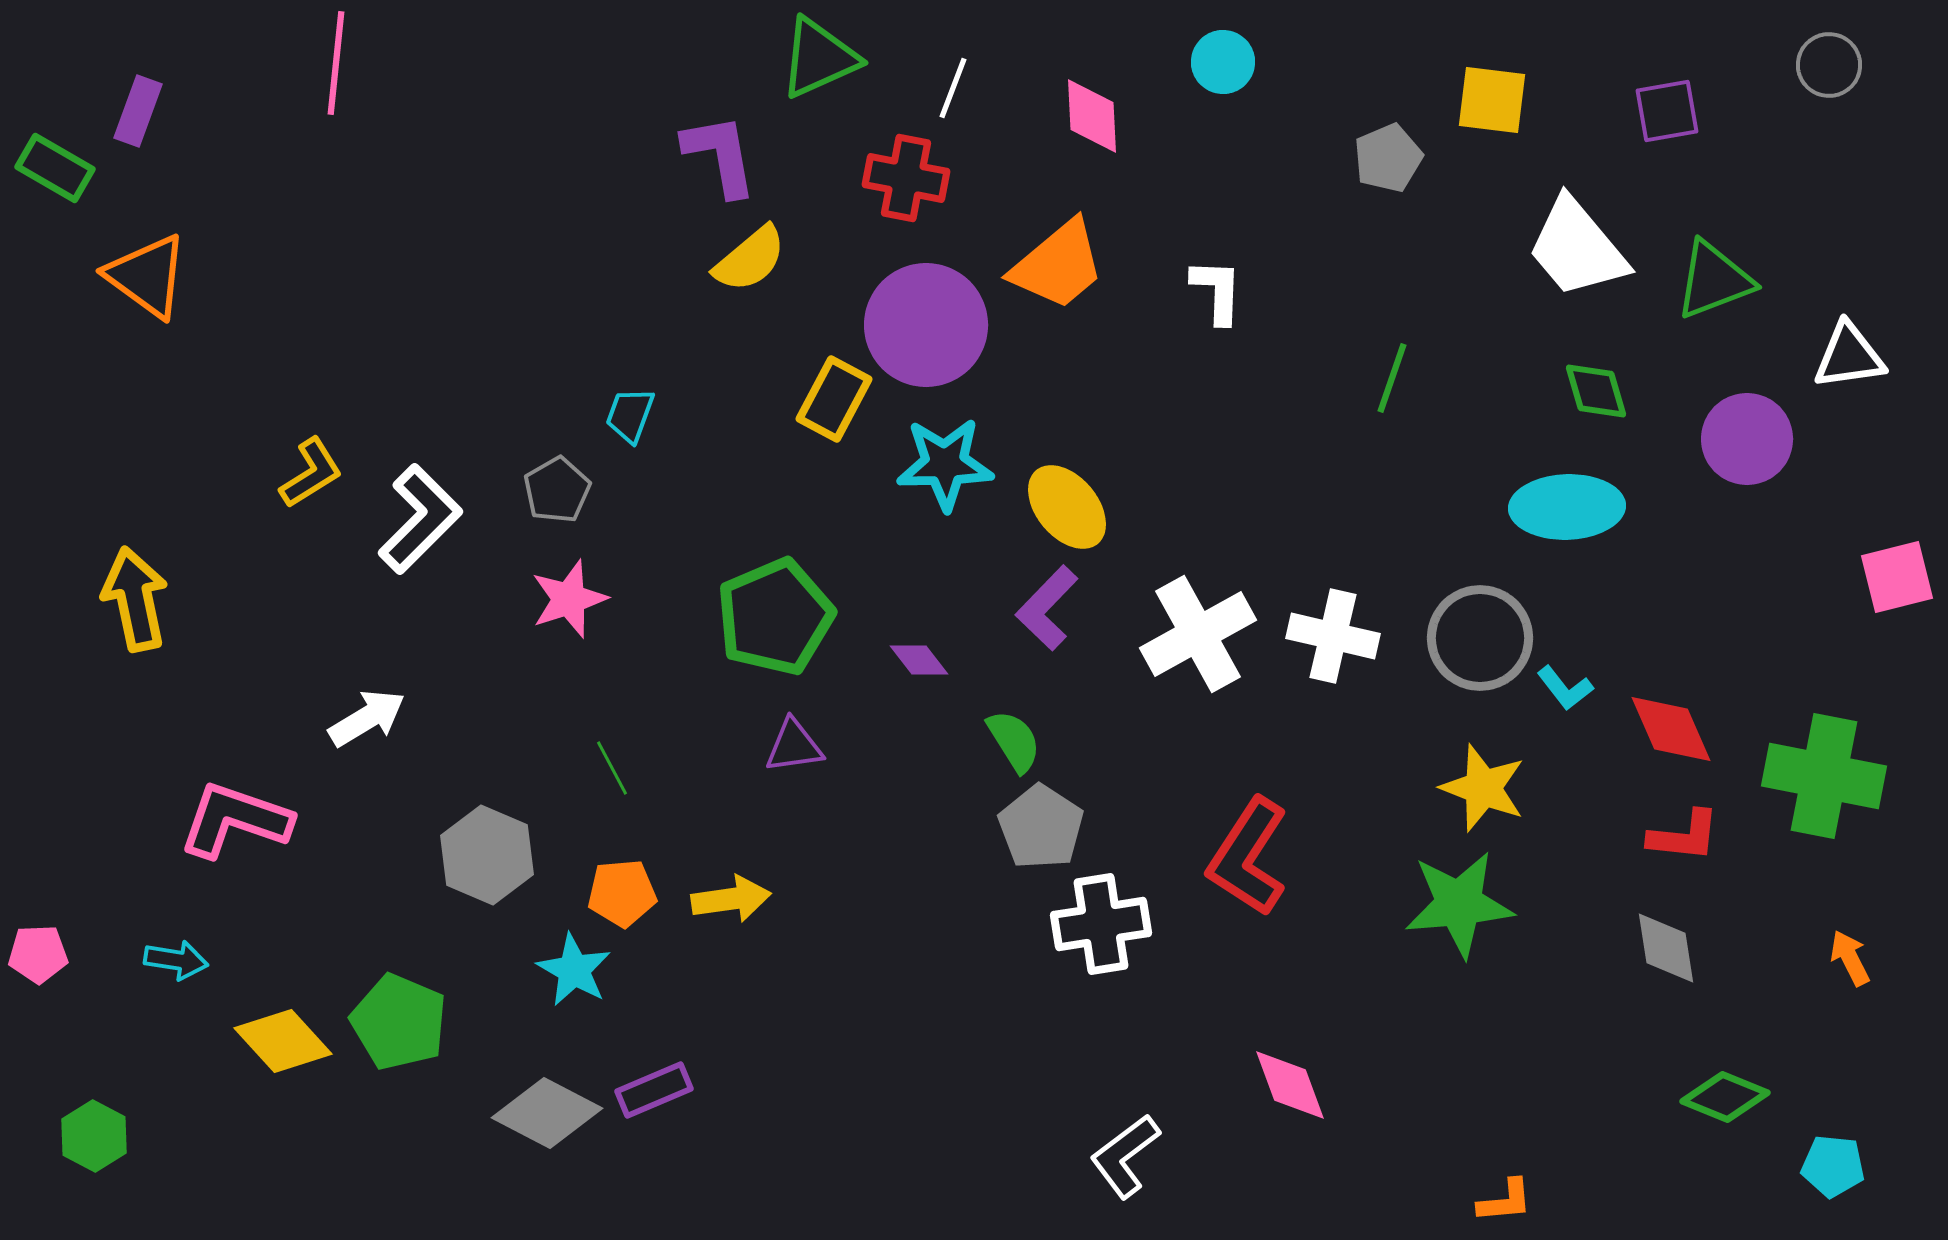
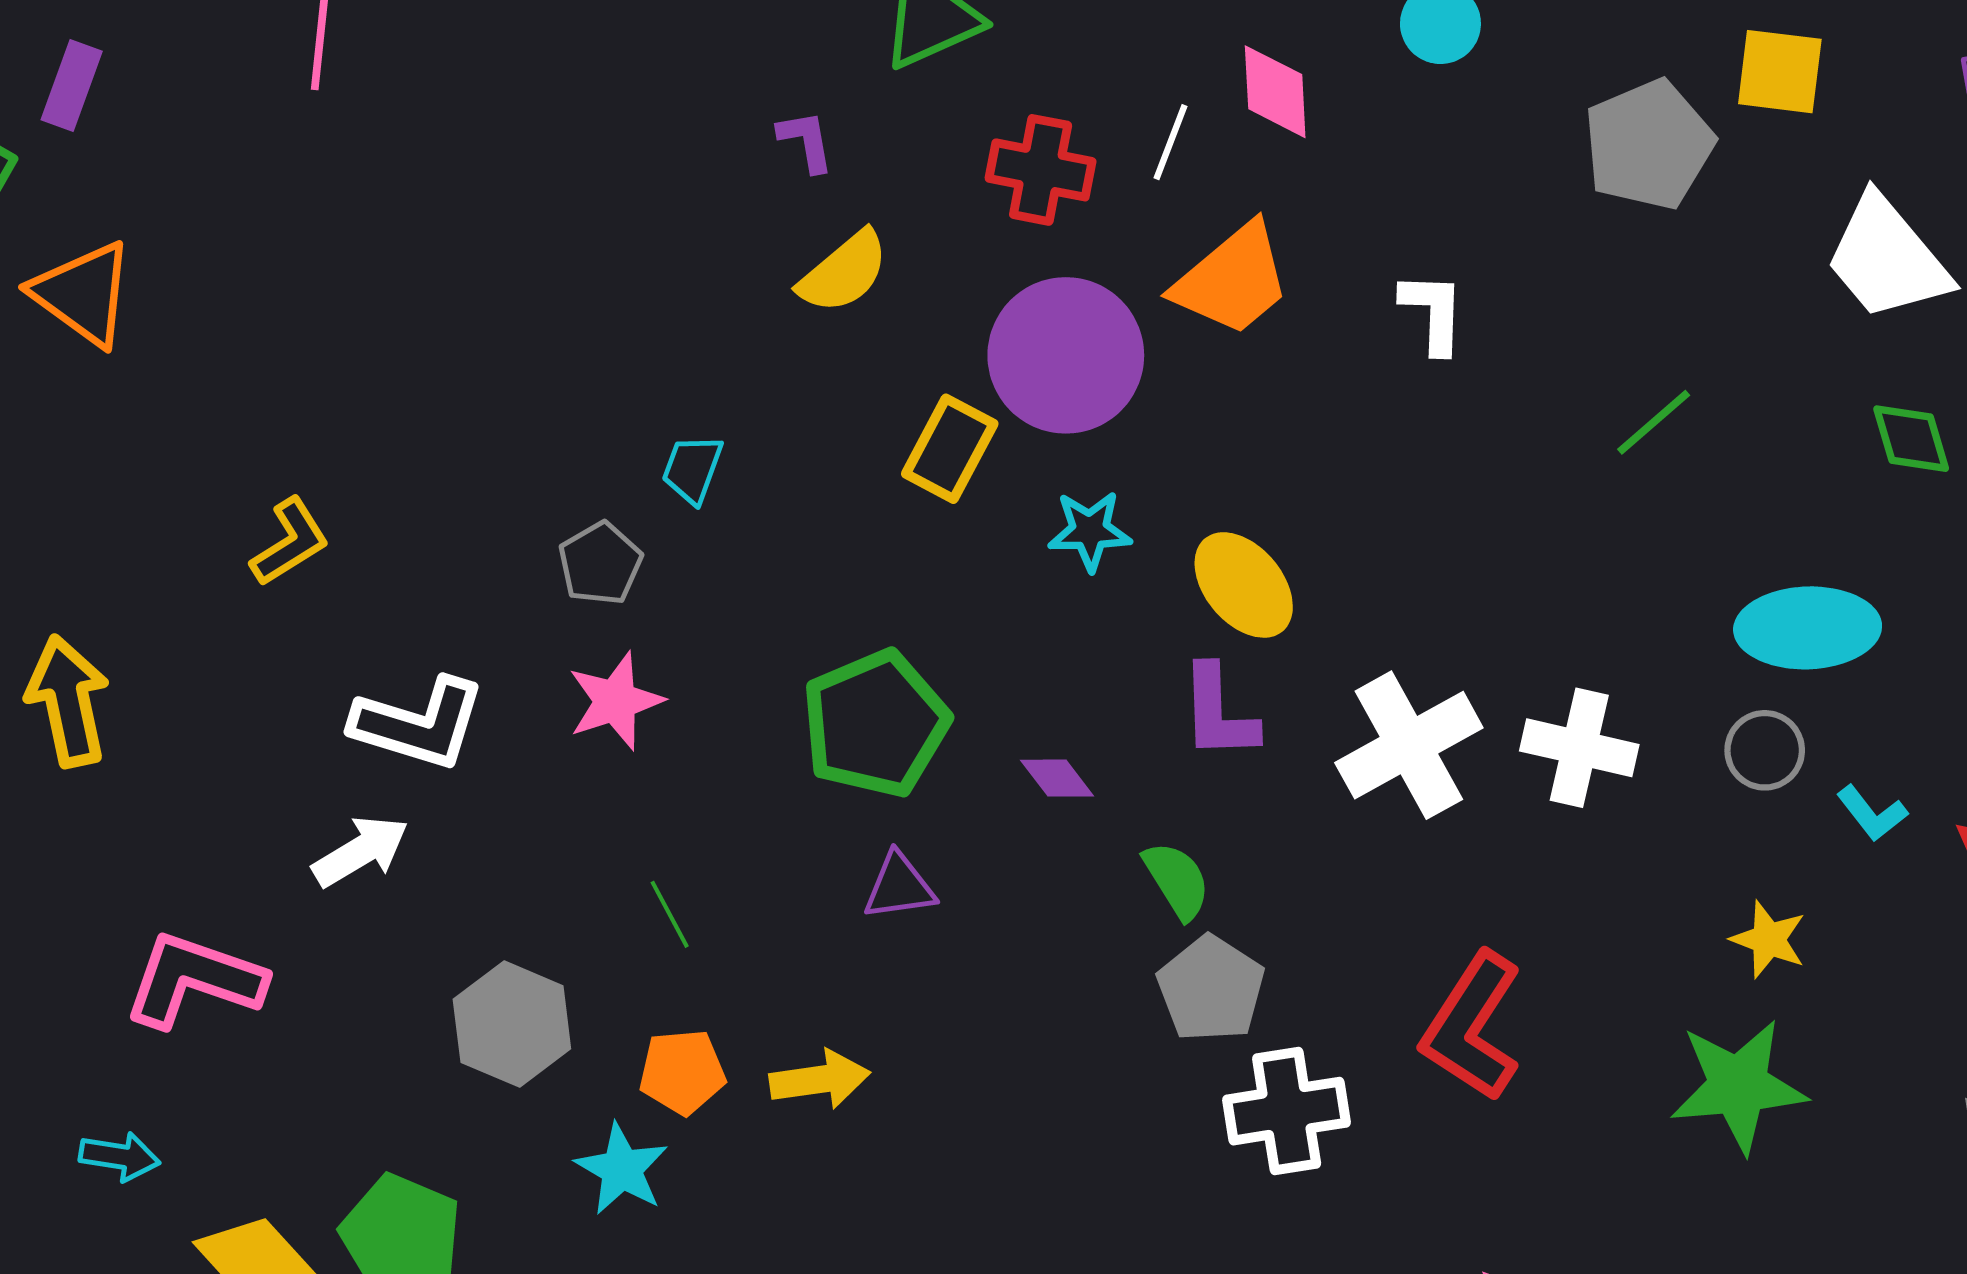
white line: (953, 88) -> (1170, 142), moved
purple L-shape: (720, 155) -> (806, 141), size x0.6
gray pentagon: (1388, 158) -> (1649, 145), size x1.5
green line: (1392, 378) -> (1654, 422), turned 30
cyan star: (945, 464) -> (1090, 531), size x0.7
cyan ellipse: (1567, 507) -> (1808, 628), moved
white L-shape: (420, 519) -> (419, 724), moved, turned 62
purple L-shape: (1047, 608) -> (1218, 712), turned -46
gray circle: (1480, 638) -> (1765, 750), size x0.6
yellow star: (1483, 788) -> (1768, 940), size x0.7

